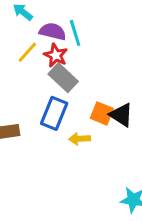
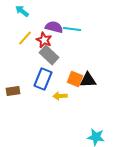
purple semicircle: (53, 31) -> (54, 27), moved
cyan line: (75, 33) -> (72, 29), moved, turned -66
black triangle: (121, 115) -> (88, 80), turned -36

